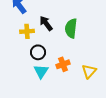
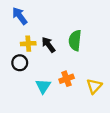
black arrow: (46, 23) -> (48, 45), moved
black circle: (38, 52) -> (20, 63), moved

